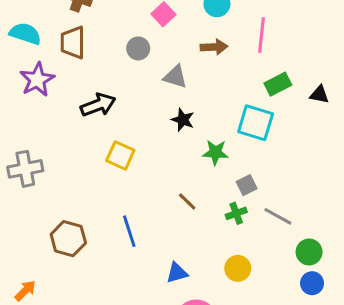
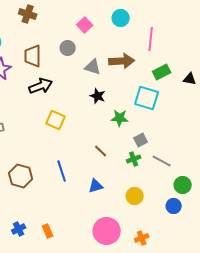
brown trapezoid: (73, 42) -> (33, 56), moved
brown arrow: (214, 47) -> (122, 61), moved, size x1.4
blue triangle: (177, 273) -> (96, 186), moved
blue circle: (312, 283) -> (174, 206), moved

